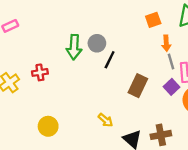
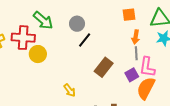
green arrow: (74, 47) -> (43, 20), moved, turned -65
red cross: (40, 72) -> (23, 38), size x1.6
yellow circle: (48, 126) -> (38, 54), moved

